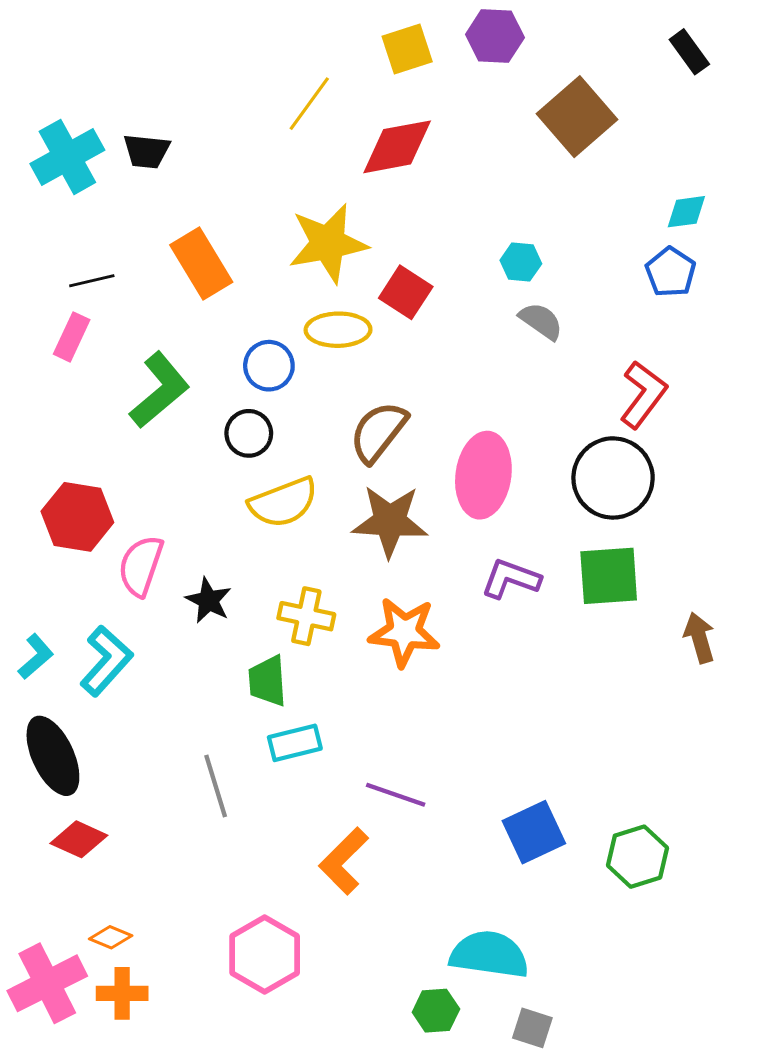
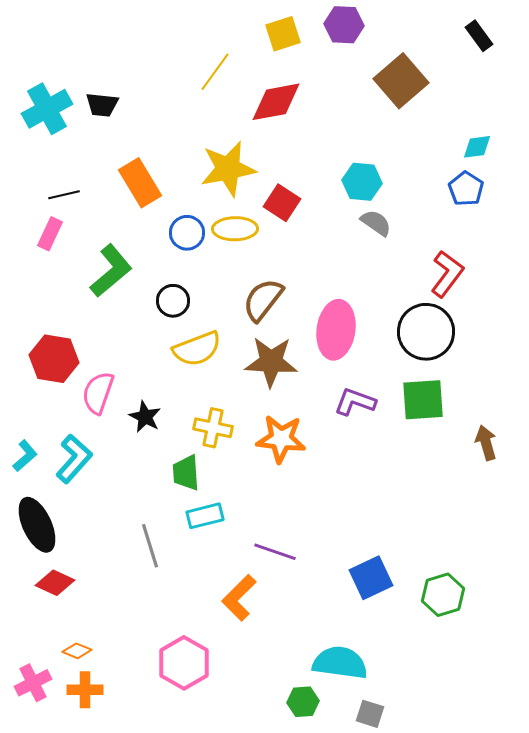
cyan hexagon: (521, 262) -> (362, 182), size x1.4
blue circle: (269, 366) -> (187, 233), moved
pink cross: (47, 983) -> (33, 683), size x0.7

